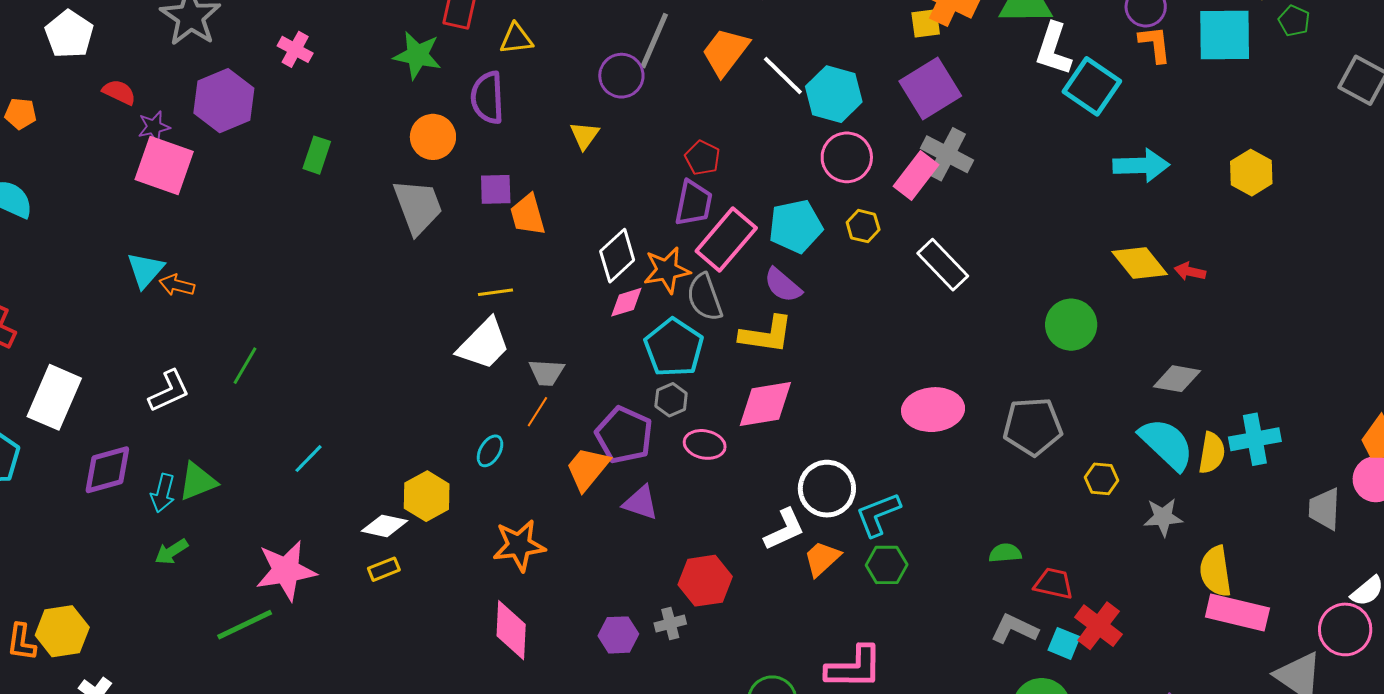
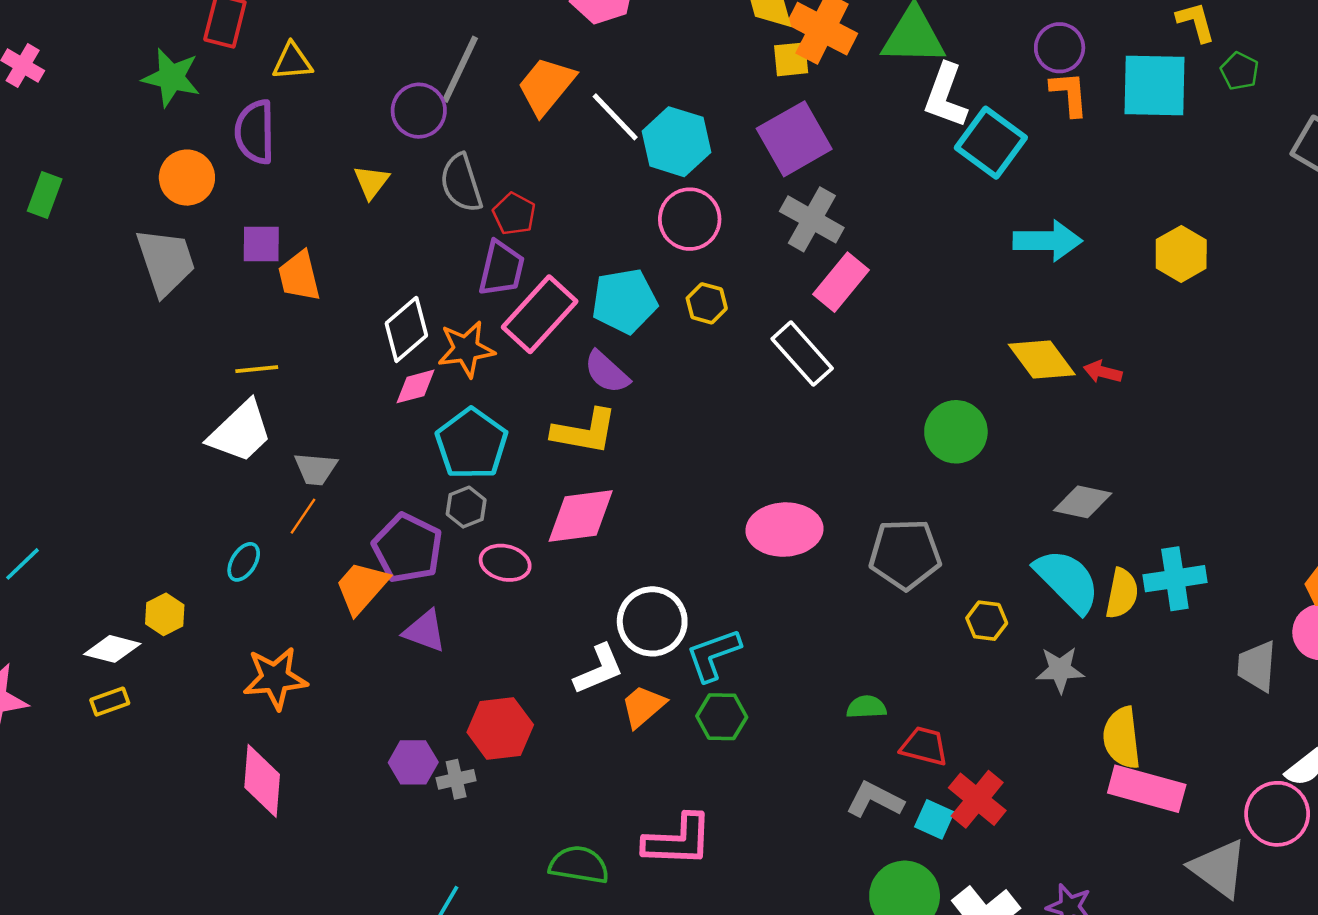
pink rectangle: (916, 175) -> (841, 282), moved
gray semicircle: (705, 297) -> (461, 183), moved
yellow hexagon: (427, 496) -> (165, 614), size x0.7
purple hexagon: (618, 635) -> (413, 762), moved

